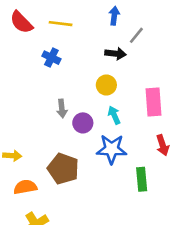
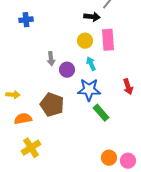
blue cross: (51, 58) -> (26, 20), moved, turned -32
pink rectangle: (153, 102) -> (108, 40), moved
green rectangle: (142, 179) -> (101, 113), moved, turned -36

